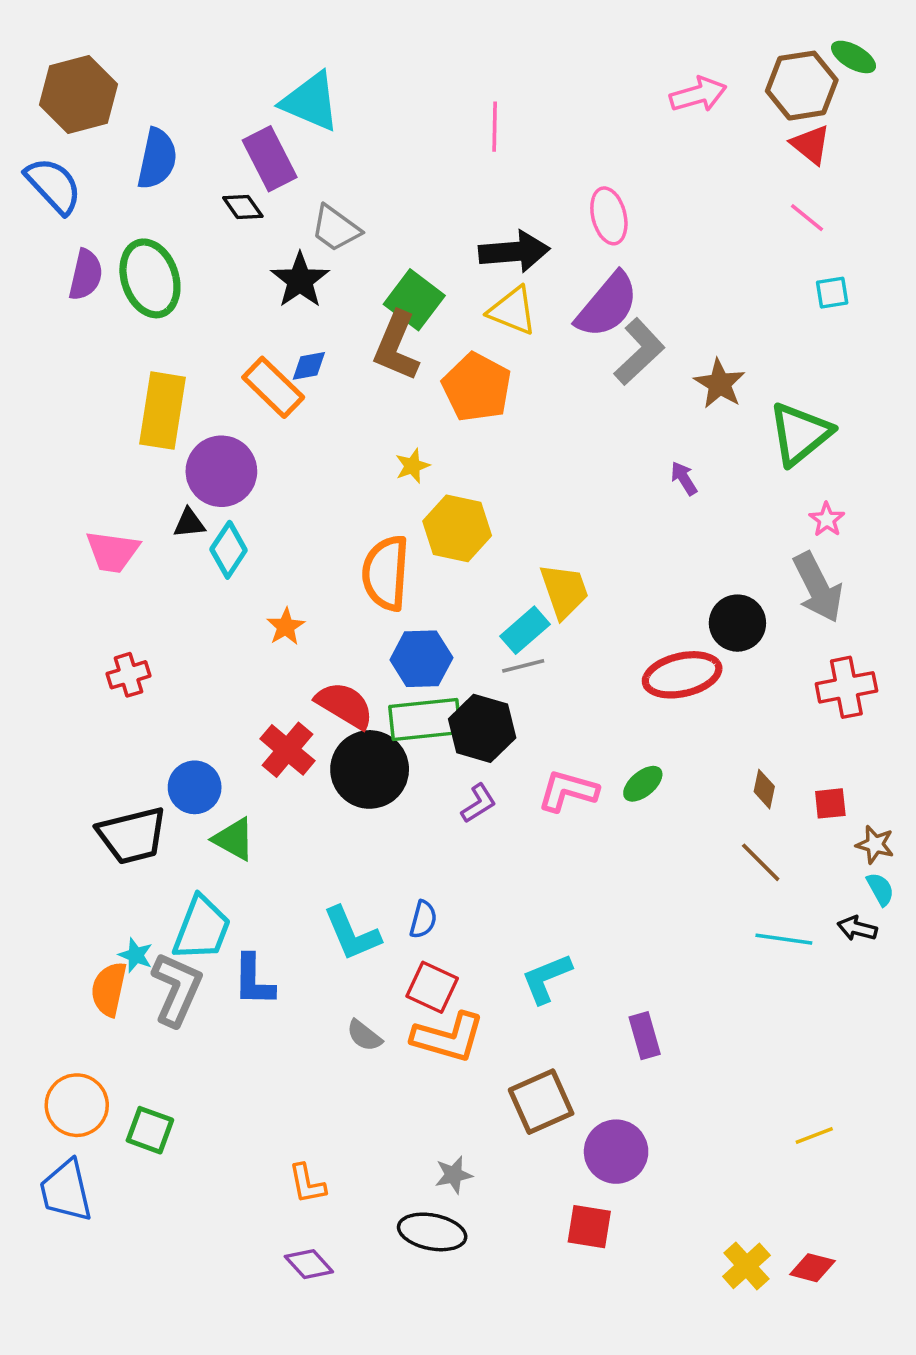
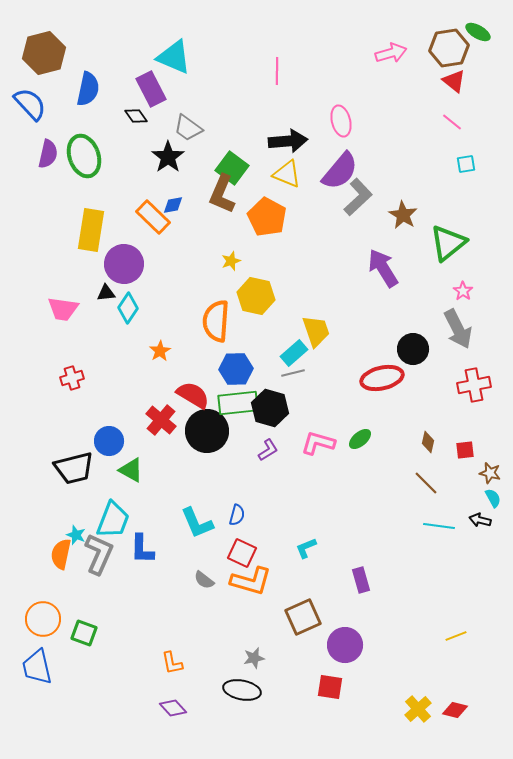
purple arrow: (684, 478) -> (383, 268), size x2.0
cyan L-shape: (546, 978) -> (306, 548), size x0.7

